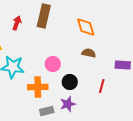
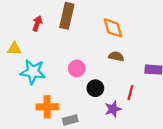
orange cross: (38, 87) -> (47, 107), moved
purple star: (68, 104) -> (113, 109), moved

